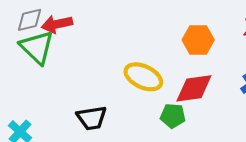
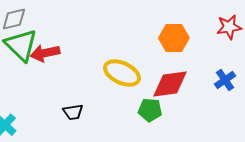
red arrow: (57, 24) -> (45, 53), moved
black trapezoid: (92, 118) -> (73, 112), size x0.7

